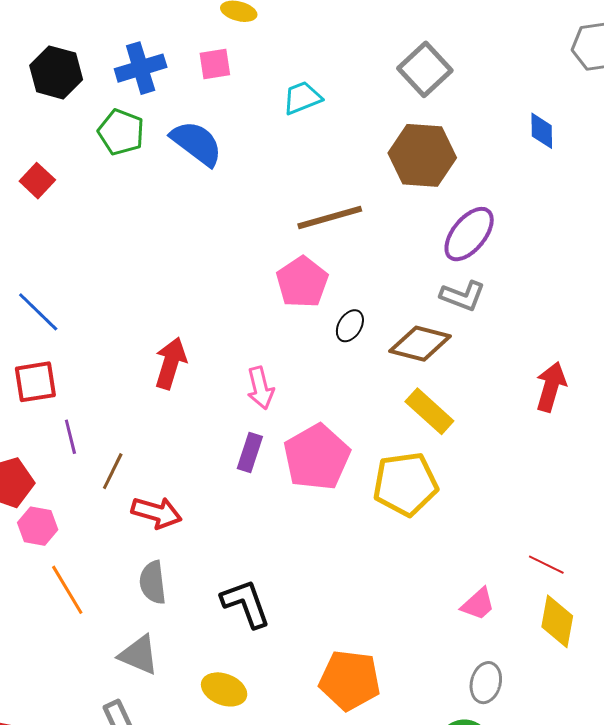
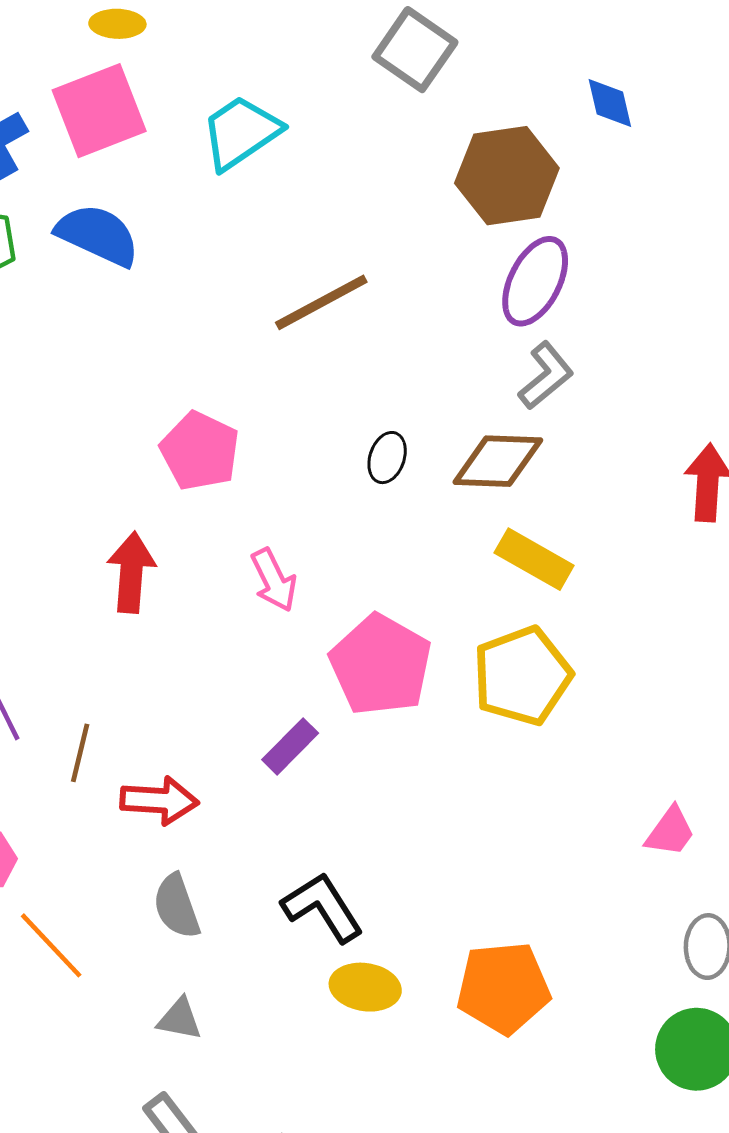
pink square: (215, 64) -> (99, 111), size x1.8
cyan trapezoid: (302, 98) -> (241, 132), size x1.4
brown hexagon: (422, 155) -> (507, 176), moved
pink pentagon: (302, 282) -> (200, 451), moved
gray L-shape: (463, 296) -> (546, 376), turned -48
purple rectangle: (250, 453) -> (290, 746), moved, turned 39
gray triangle: (139, 655) -> (180, 1019), size x0.7
yellow ellipse: (224, 689) -> (365, 987), moved

